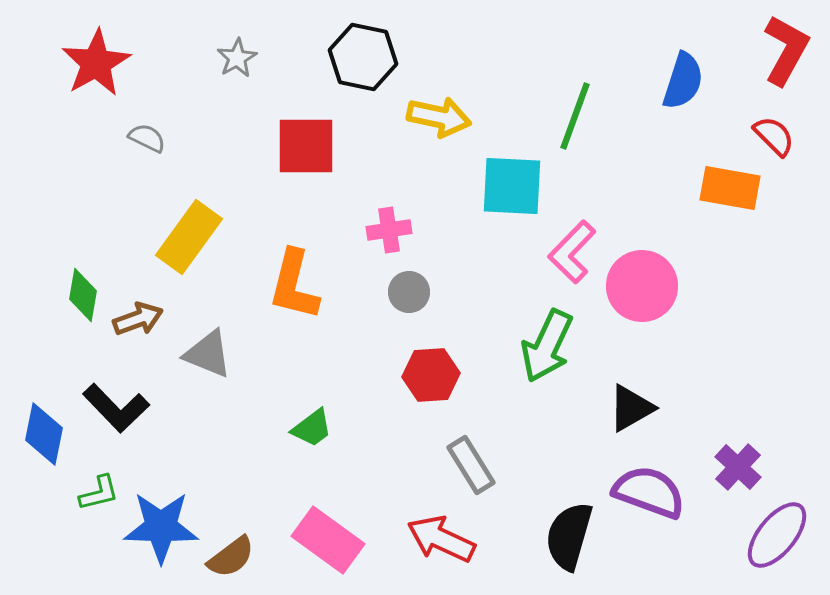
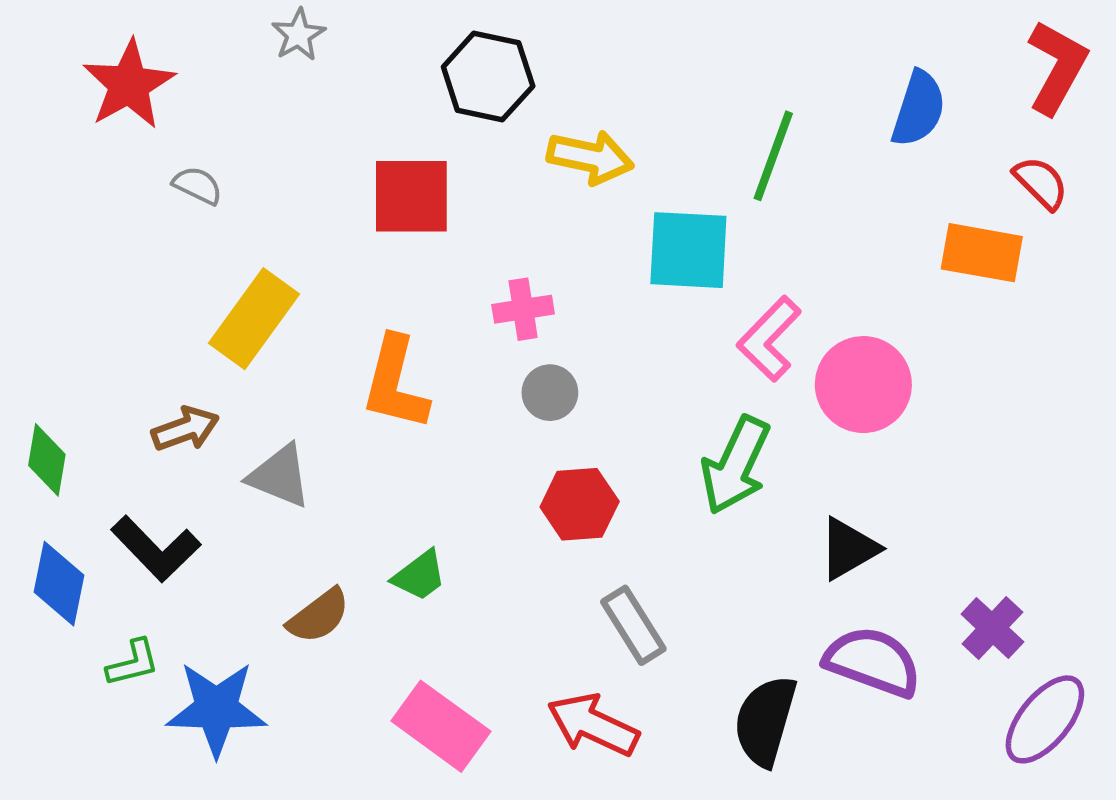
gray star: (237, 58) -> (298, 35), moved
green diamond: (83, 295) -> (47, 460), moved
brown semicircle: (231, 557) -> (319, 616), moved

